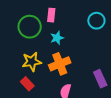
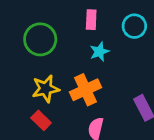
pink rectangle: (51, 15) -> (91, 20), moved
cyan star: (57, 38) -> (99, 52), moved

